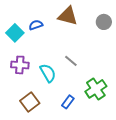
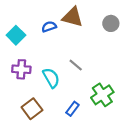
blue semicircle: (36, 25) -> (49, 27), moved

